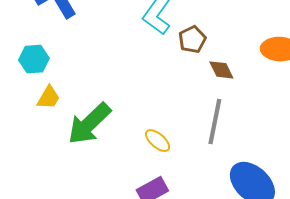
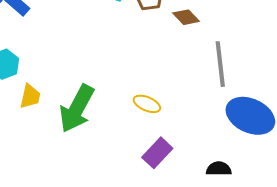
gray line: (215, 122) -> (220, 64), moved

